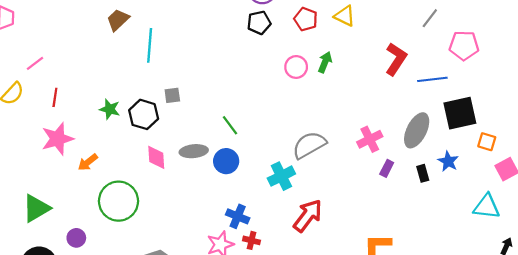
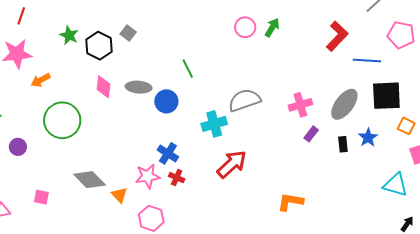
gray square: (172, 95) -> (128, 33), turned 35
green line: (230, 125) -> (188, 69), moved

